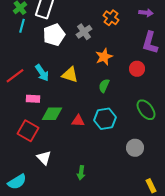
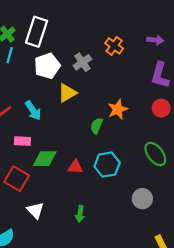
orange star: (104, 57) -> (118, 109), moved
red circle: (137, 69) -> (161, 108), moved
yellow triangle: (70, 75) -> (67, 93), moved, turned -48
green semicircle: (104, 86) -> (97, 126), moved
green arrow: (81, 173) -> (80, 214), moved

